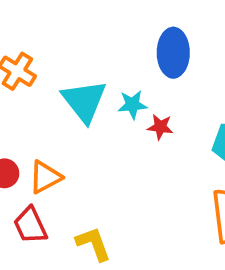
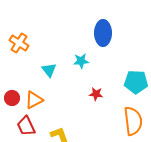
cyan triangle: (84, 101) -> (49, 70), moved, size x0.6
red star: (160, 127) -> (96, 94), moved

